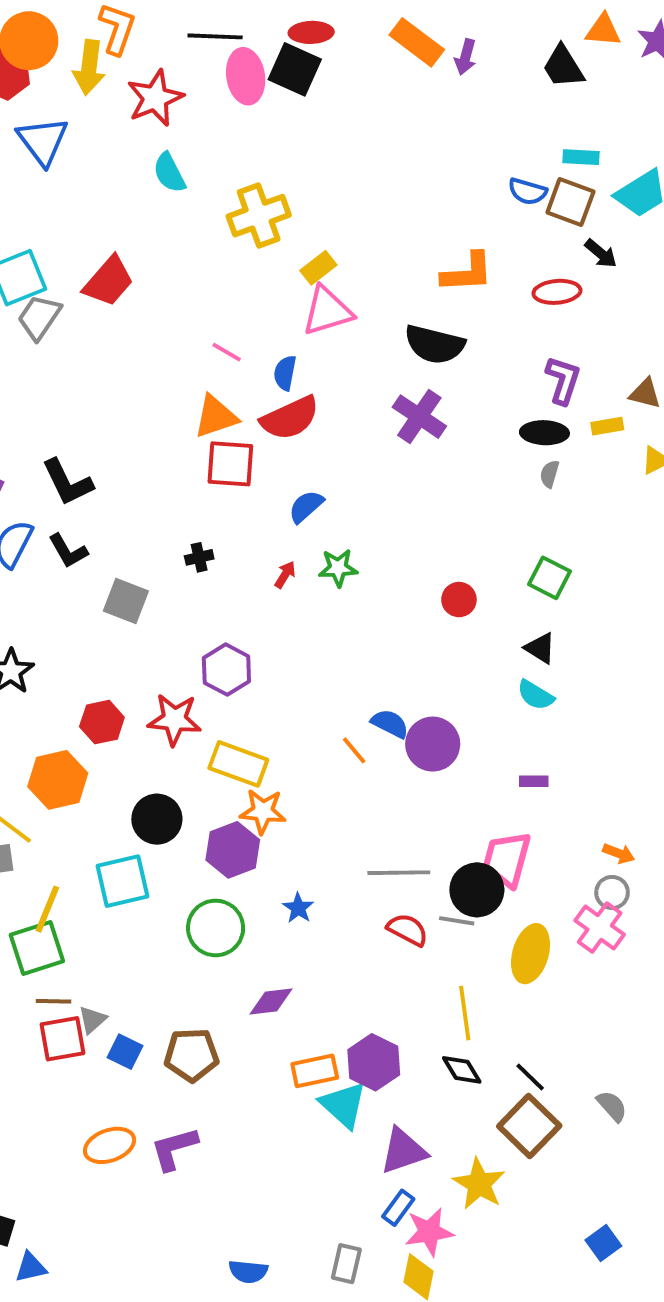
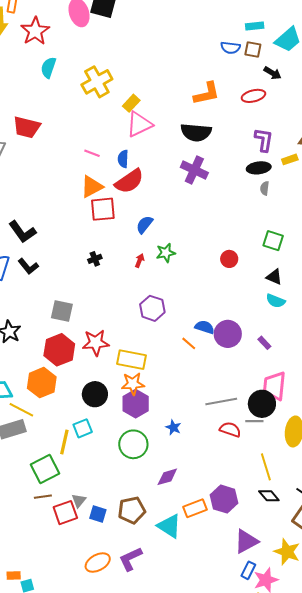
cyan semicircle: (169, 173) -> (48, 68), turned 55
brown square: (570, 202) -> (253, 50), size x0.7
red trapezoid: (108, 281) -> (27, 127), turned 72
gray square: (126, 601) -> (62, 311), moved
purple hexagon: (226, 670) -> (152, 308), moved
red hexagon: (102, 722) -> (59, 350), size x1.4
purple rectangle: (534, 781) -> (264, 343), moved, turned 56
orange star: (263, 811) -> (133, 384), moved
cyan square: (122, 881) -> (83, 428), size x0.7
yellow line: (47, 909) -> (64, 442), moved
brown line: (53, 1001) -> (43, 497), moved
cyan triangle: (343, 1105) -> (169, 526), moved

